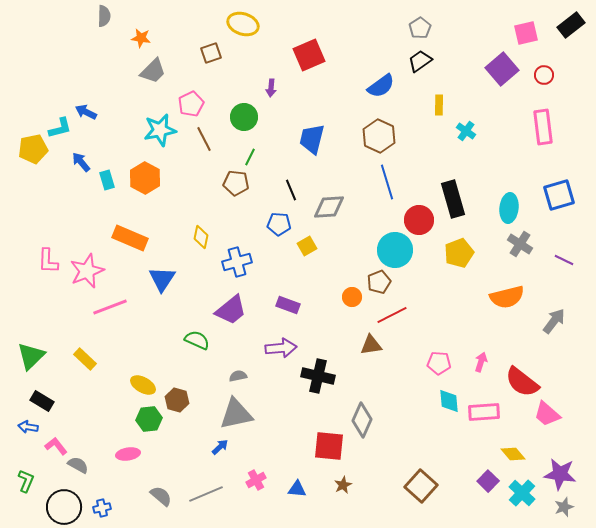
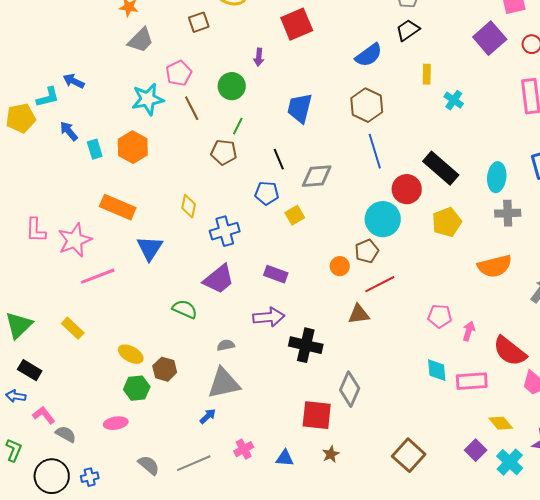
black rectangle: (453, 199) -> (441, 168), turned -33
gray cross: (520, 244) -> (508, 213), turned -35
pink pentagon: (439, 363) -> (440, 316), moved

